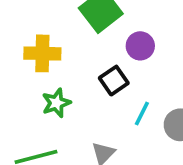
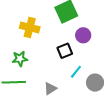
green star: (56, 103) -> (20, 59), moved

